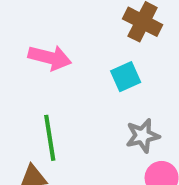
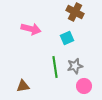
green line: (50, 138) -> (55, 67), moved

